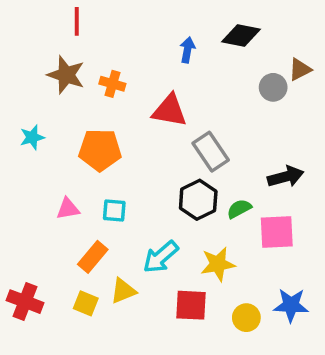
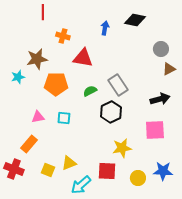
brown triangle: (300, 69) -> (169, 69), moved
brown star: (66, 75) -> (37, 59), moved, turned -30
orange cross: (112, 84) -> (63, 36), moved
gray circle: (273, 87) -> (161, 49), moved
red triangle: (170, 111) -> (83, 58), moved
green semicircle: (239, 209) -> (90, 91), moved
orange rectangle: (93, 257) -> (29, 144), moved
cyan arrow: (161, 257) -> (81, 185), moved

